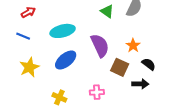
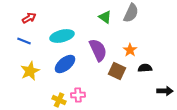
black semicircle: (149, 64) -> (145, 68), turned -40
black arrow: (140, 84) -> (165, 91), moved
pink cross: (97, 92) -> (78, 95), moved

